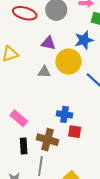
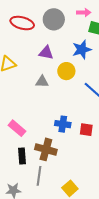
yellow circle: (68, 62) -> (66, 71), size x0.7
red square: (75, 132) -> (86, 130), moved

